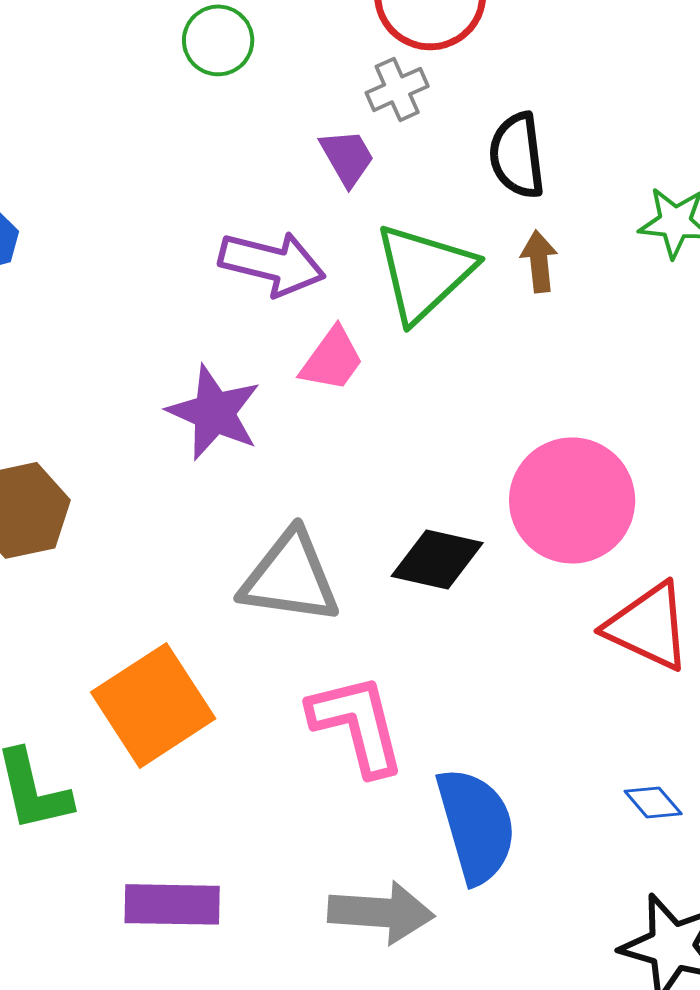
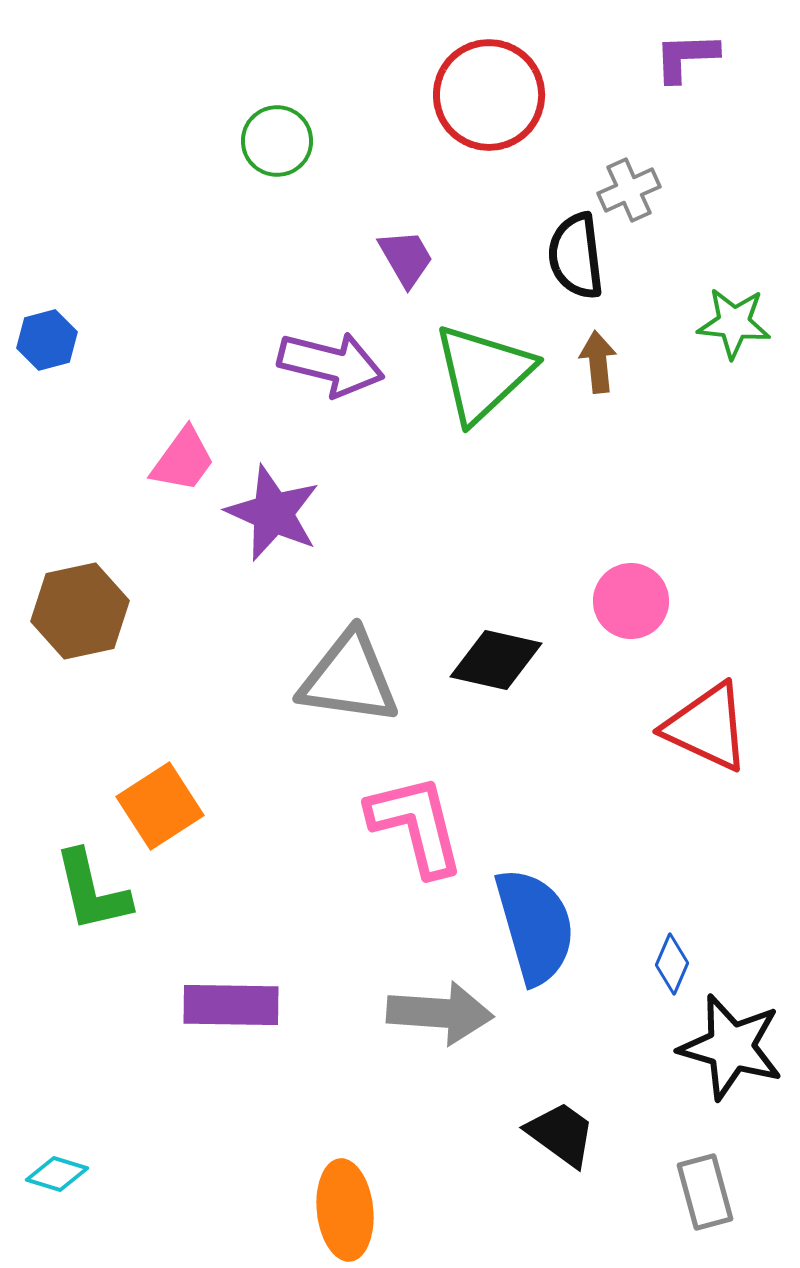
gray cross: (397, 89) -> (629, 190), moved
pink trapezoid: (332, 359) -> (183, 460), moved
pink circle: (572, 500) -> (631, 601), size x0.6
orange square: (153, 705) -> (160, 806), moved, size x0.7
blue diamond: (653, 802) -> (672, 964), moved, turned 64

